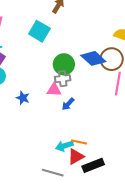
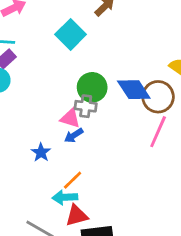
blue star: (23, 98) -> (41, 152), moved
blue arrow: (68, 104) -> (74, 135), moved
orange line: (79, 142) -> (73, 180), moved, turned -70

